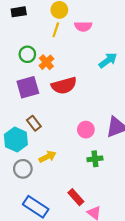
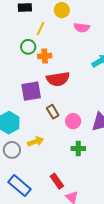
yellow line: (56, 30) -> (40, 29), moved
orange cross: (46, 62) -> (45, 56), turned 32
purple square: (28, 87) -> (31, 91), moved
brown rectangle: (34, 123) -> (53, 112), moved

